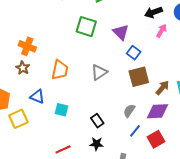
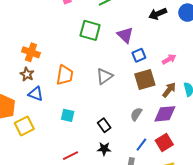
pink arrow: (162, 31) -> (169, 59), moved, turned 32
blue square: (134, 53) -> (139, 55), turned 32
blue triangle: (37, 97) -> (36, 94), moved
blue line: (135, 131) -> (141, 145), moved

